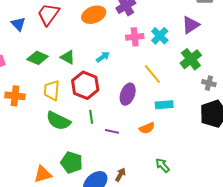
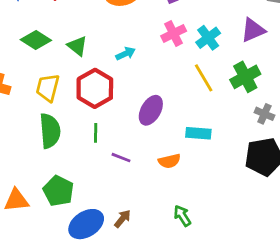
pink cross: (135, 37) -> (174, 34), turned -30
yellow line: (152, 74) -> (204, 78), moved
green semicircle: (58, 121) -> (50, 131), turned -130

